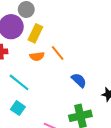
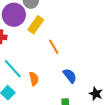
orange semicircle: (37, 56) -> (34, 79), moved, turned -104

